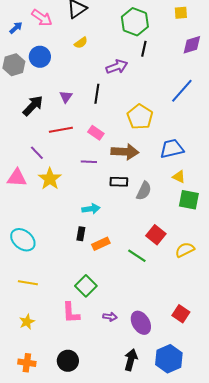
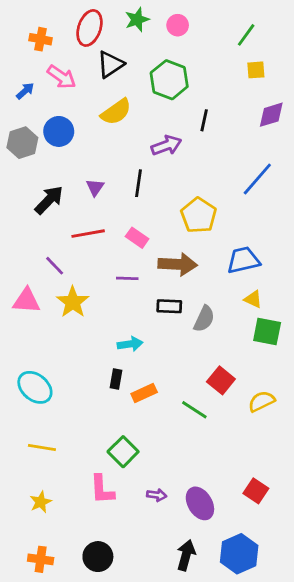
green hexagon: (135, 22) -> (169, 80), moved
yellow semicircle: (81, 43) -> (116, 112), size x1.6

